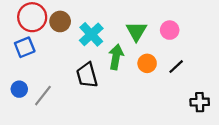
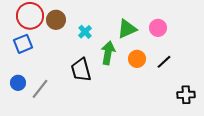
green triangle: (136, 31) -> (127, 29), turned 35
cyan cross: (91, 34) -> (85, 32), size x0.6

